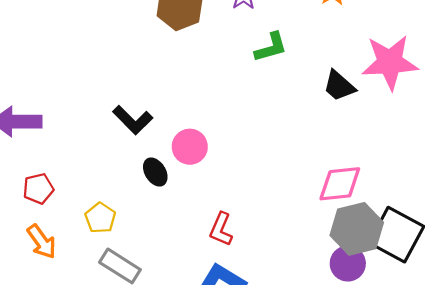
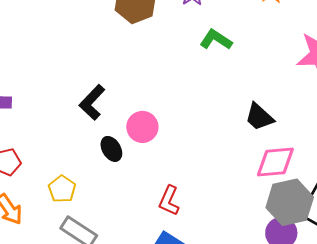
green L-shape: (271, 47) -> (216, 40), turned -132
black trapezoid: (339, 86) -> (259, 117), moved
black L-shape: (133, 120) -> (92, 102), turned 87

